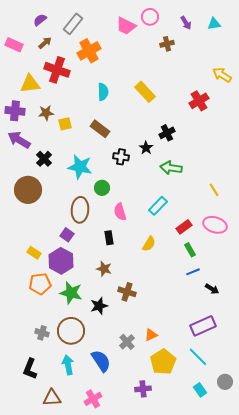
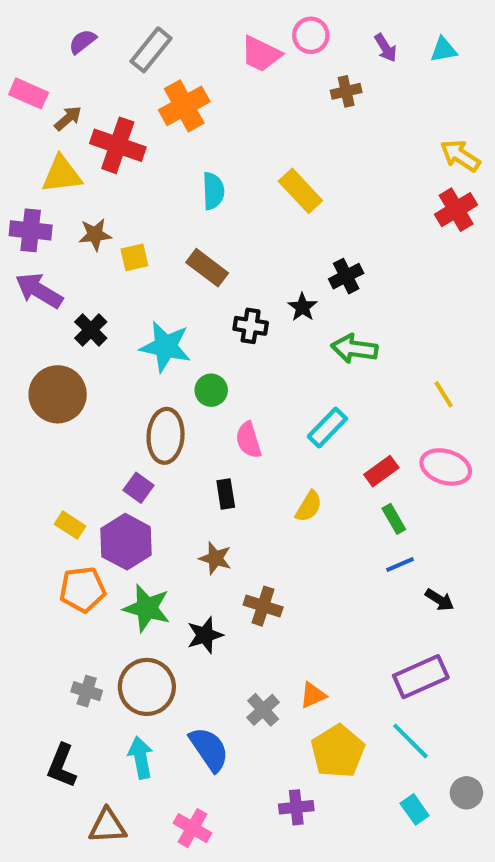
brown arrow: (45, 43) -> (68, 118), moved
red cross: (199, 101) -> (456, 210), moved
pink cross: (93, 399) -> (193, 828), turned -30

